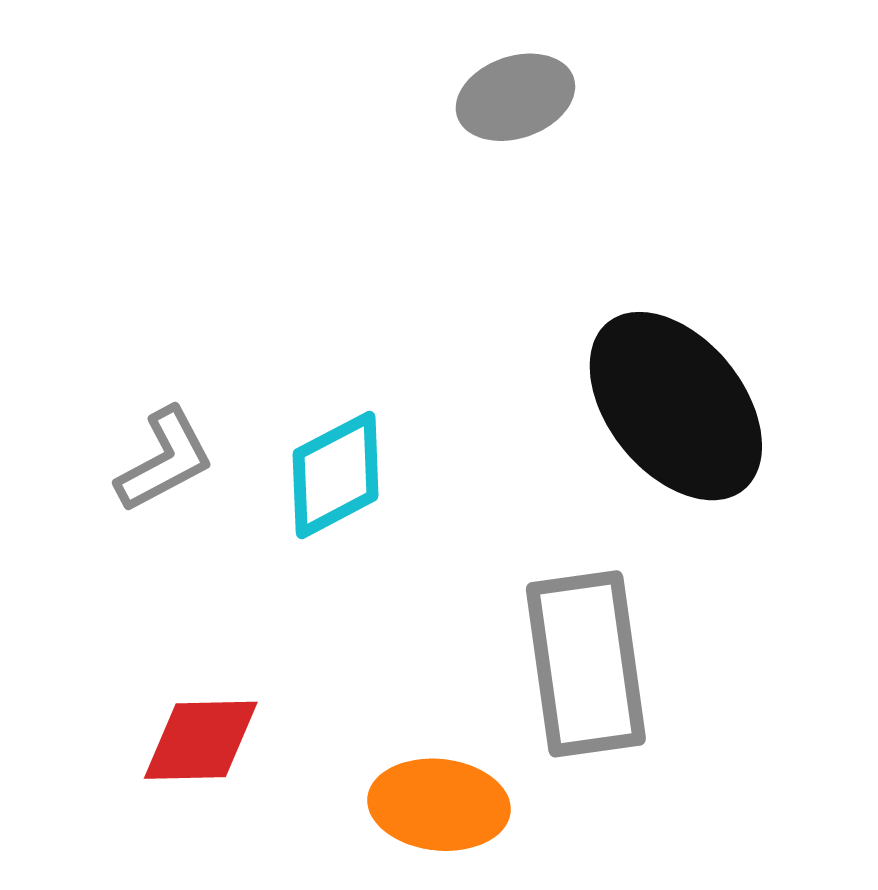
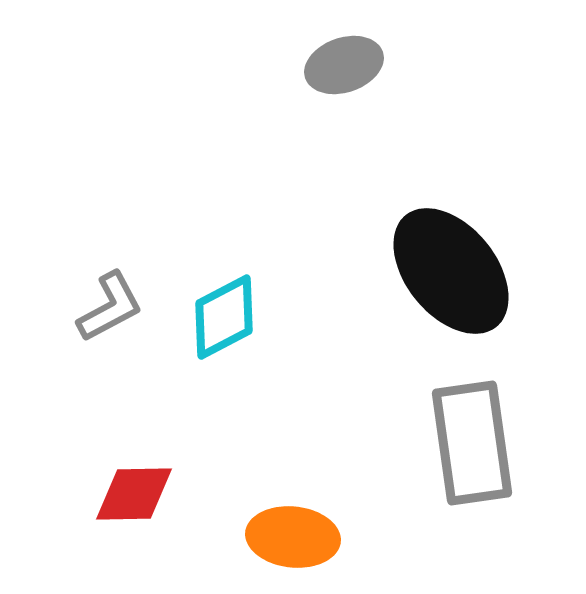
gray rectangle: (586, 664) -> (472, 443), moved

